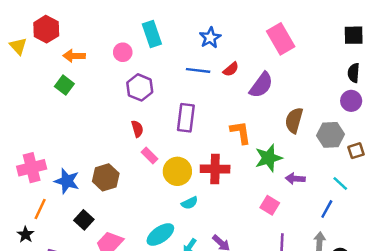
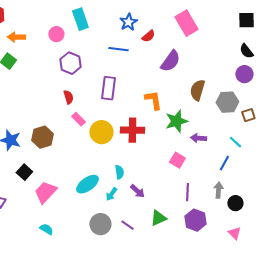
red semicircle: (231, 69) -> (148, 36), moved
black semicircle: (354, 73) -> (246, 51), turned -42
cyan semicircle: (190, 203) -> (119, 172), moved, turned -72

